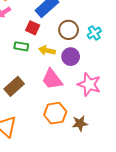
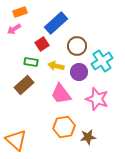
red square: (33, 28) -> (42, 44), turned 32
cyan cross: (94, 33) -> (102, 61), moved, size x1.5
brown rectangle: (14, 86) -> (24, 85), moved

